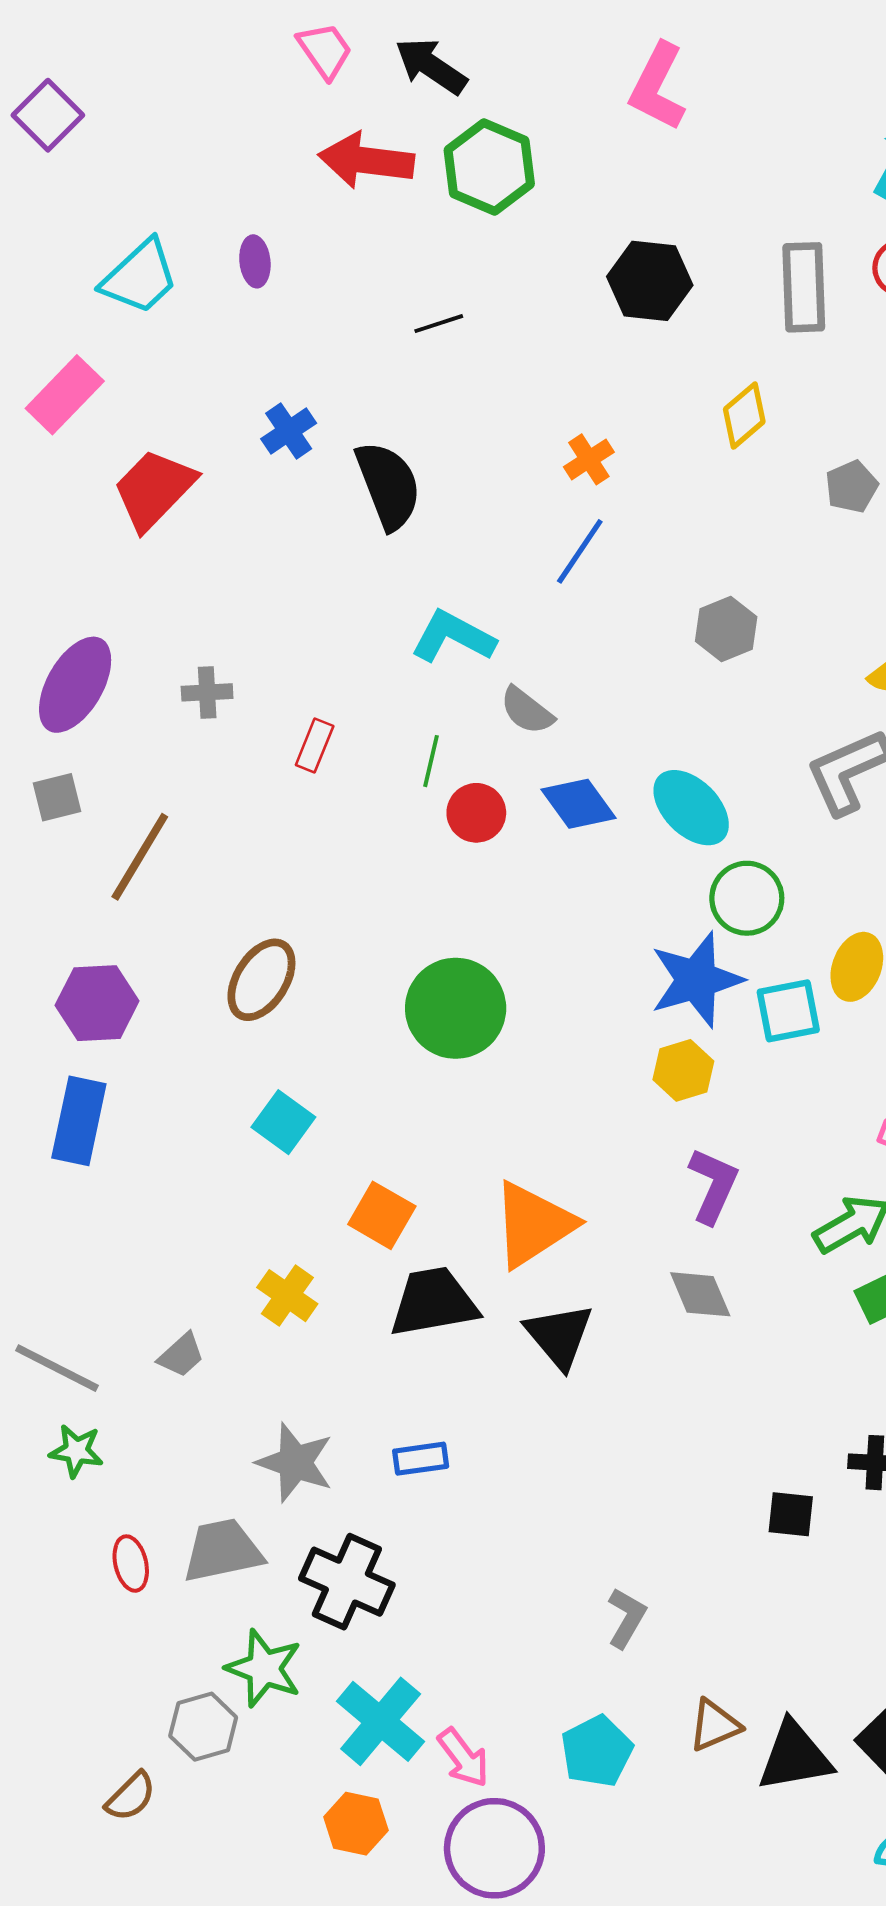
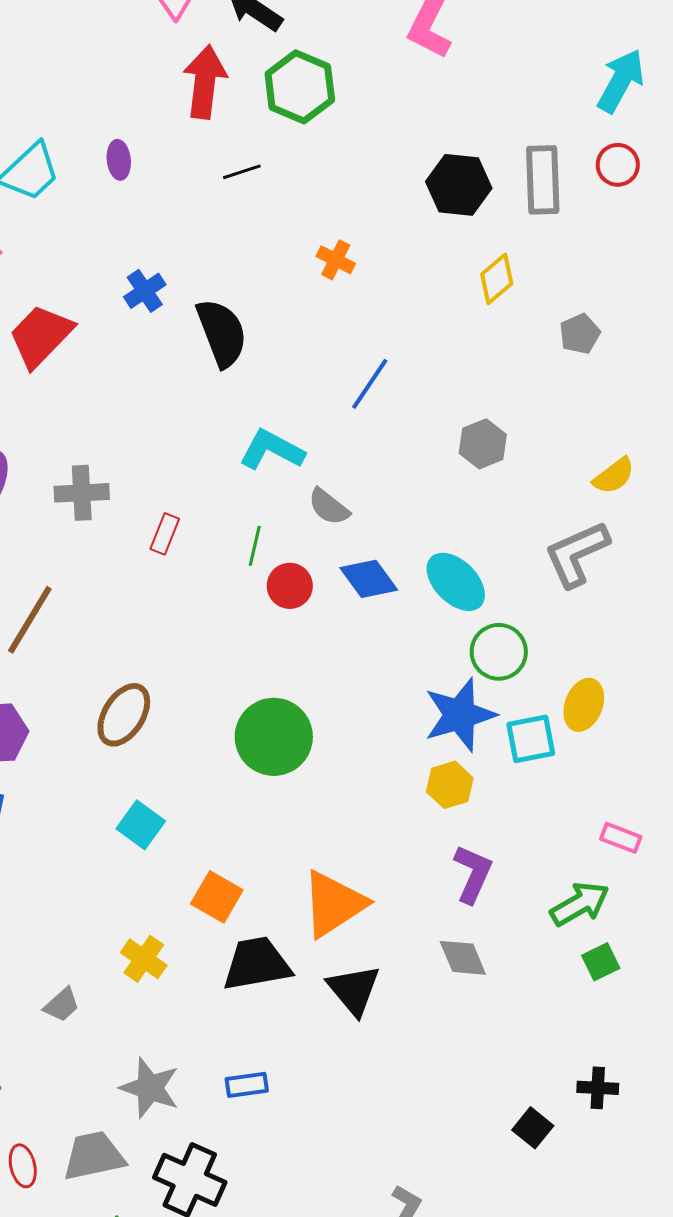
red arrow: (366, 160) -> (205, 82), turned 90
black hexagon: (650, 281) -> (459, 185), moved
black line: (439, 324) -> (242, 172), moved
orange cross: (589, 459) -> (336, 260), moved, turned -30
gray cross: (207, 692) -> (82, 493), size x1.4
black square: (791, 1514) -> (533, 1128), turned 33

